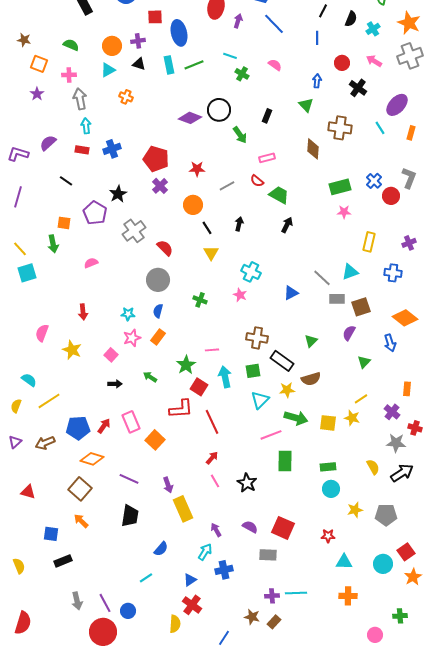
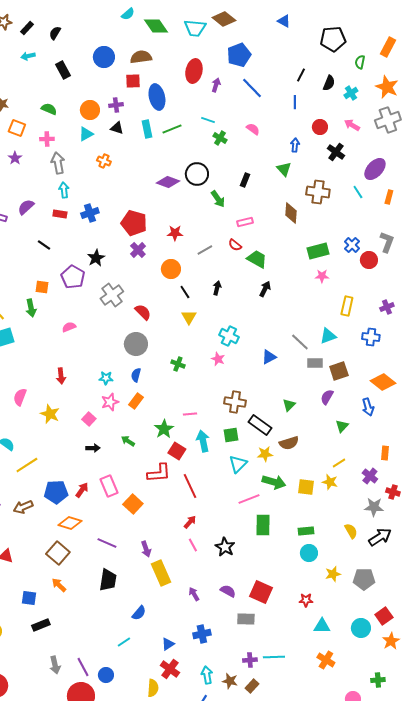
cyan arrow: (205, 552) -> (207, 675), moved, turned -42
orange cross: (348, 596) -> (326, 660), turned 30

